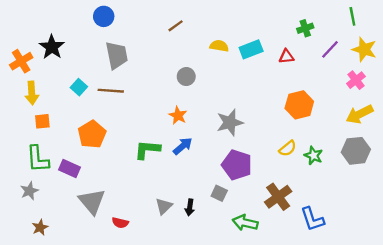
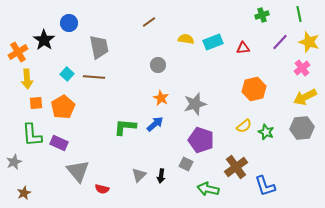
blue circle: (104, 16) -> (69, 23), moved
green cross: (305, 28) -> (262, 15), moved
orange star: (178, 115) -> (161, 98), moved
orange pentagon: (92, 134) -> (63, 107), moved
gray star: (29, 191) -> (14, 162), moved
brown star: (40, 227) -> (24, 193), moved

